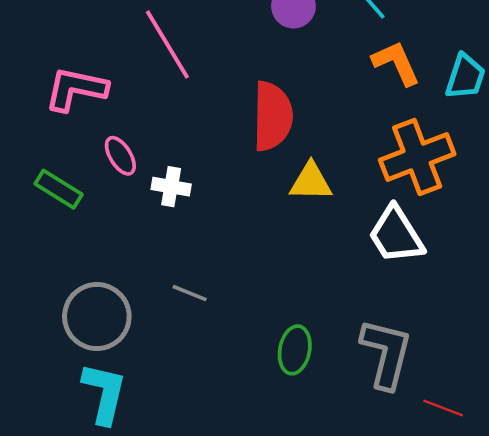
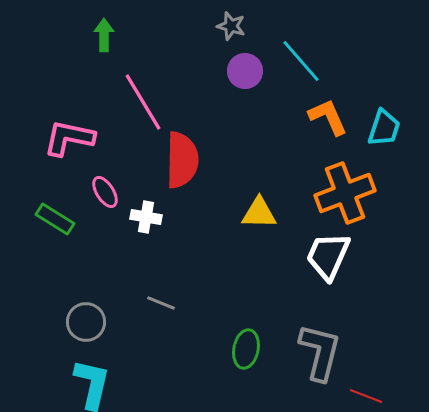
red semicircle: (272, 116) -> (182, 160), moved
white trapezoid: (396, 235) -> (328, 256), turned 56
gray circle: (97, 317) -> (86, 322), size x0.7

